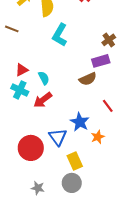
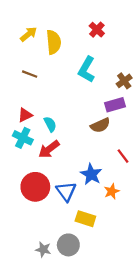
brown line: (12, 29) -> (30, 74), moved
cyan L-shape: (60, 35) -> (87, 69), moved
red circle: (31, 148) -> (35, 187), moved
yellow rectangle: (75, 161) -> (85, 219), turned -48
gray circle: (72, 183) -> (68, 245), moved

